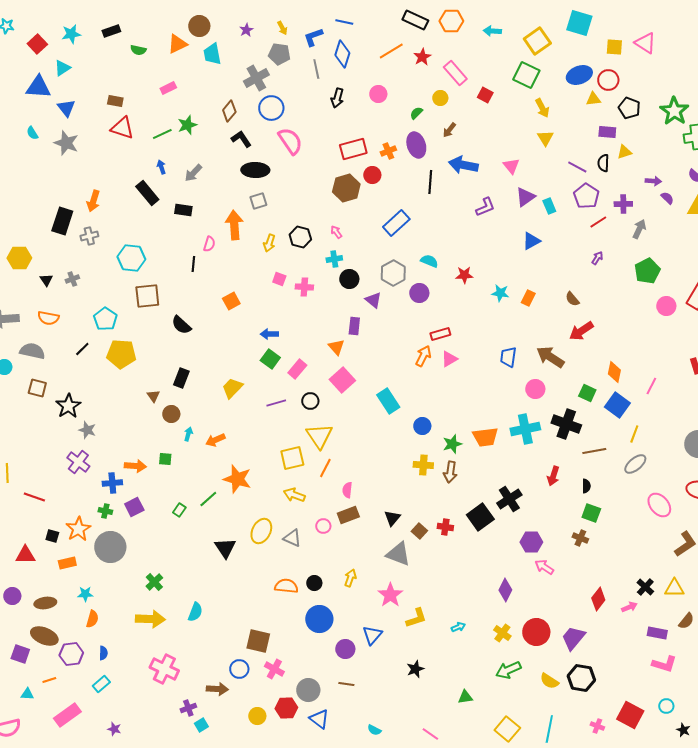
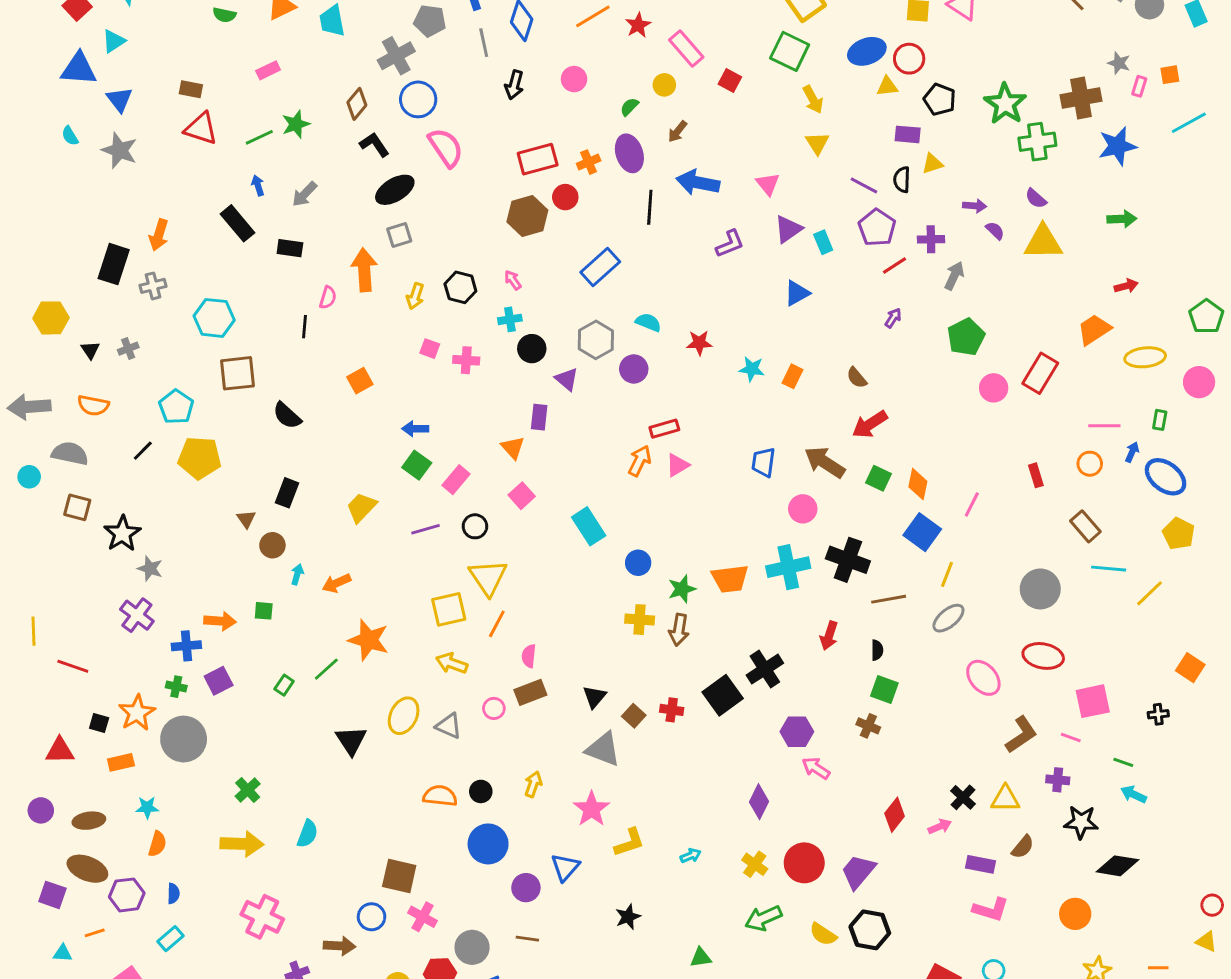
black ellipse: (255, 170) -> (395, 190), turned -32
pink square: (342, 380) -> (522, 496), size x0.7
green square: (587, 393) -> (879, 478), moved

